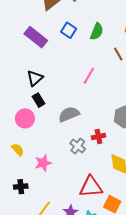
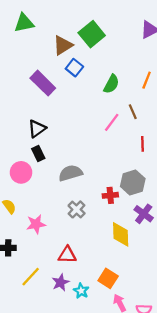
blue square: (69, 30) -> (74, 68), moved
pink line: (89, 76) -> (112, 122), moved
red cross: (98, 137) -> (110, 195), moved
red triangle: (91, 187) -> (67, 255), moved, size x0.7

